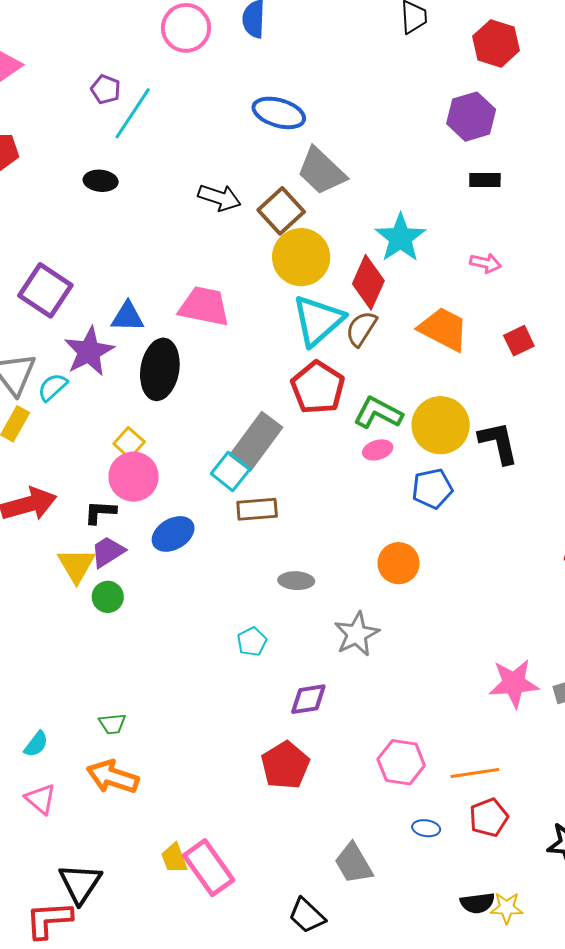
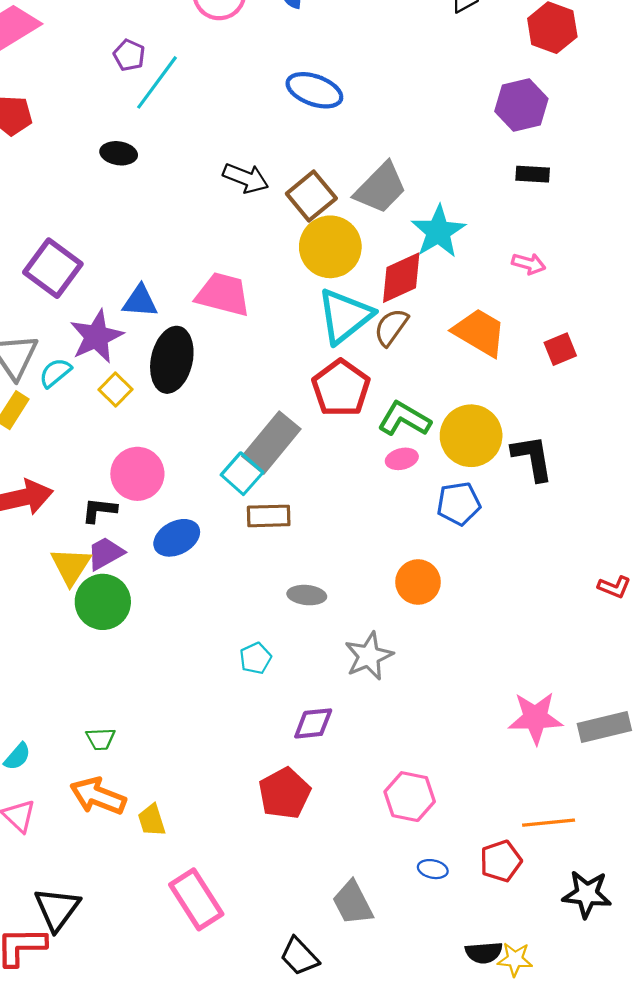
gray trapezoid: (321, 171) -> (380, 188), moved, turned -92
red diamond: (368, 282) -> (401, 278), turned 38
yellow square: (129, 443) -> (115, 389), moved
green circle: (108, 597) -> (103, 602), size x1.6
orange line: (475, 773) -> (549, 823), moved
yellow trapezoid: (174, 858) -> (152, 820), moved

